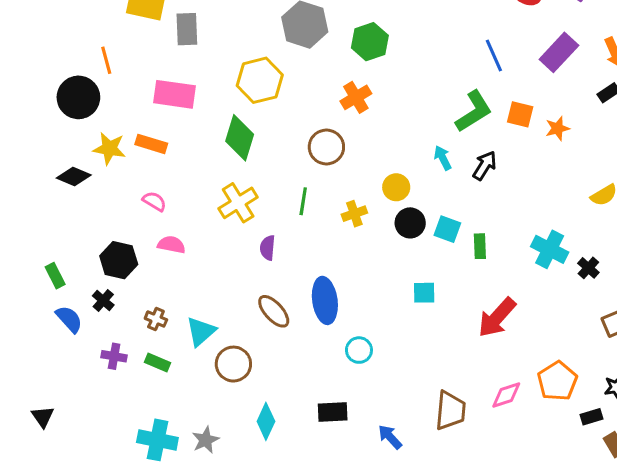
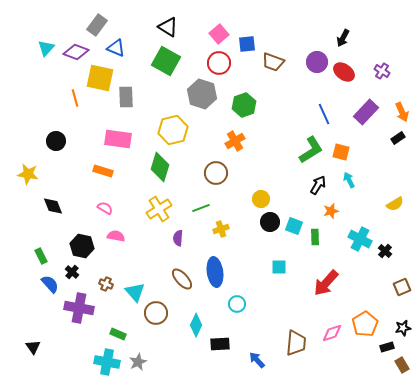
orange line: (106, 60) -> (75, 98), moved
black circle: (78, 97) -> (56, 141), size x0.7
orange star: (557, 128) -> (331, 211), moved
yellow star: (109, 149) -> (28, 174), moved
cyan arrow: (443, 158) -> (349, 180), moved
black diamond: (74, 176) -> (53, 206), moved, turned 45
green line: (303, 201) -> (201, 208), turned 60
yellow cross: (354, 214) -> (221, 229), moved
cyan triangle: (201, 331) -> (135, 292), turned -30
purple cross: (114, 356) -> (79, 308), size x1.8
green rectangle: (157, 362) -> (118, 334), moved
cyan diamond: (266, 421) -> (196, 325), moved

